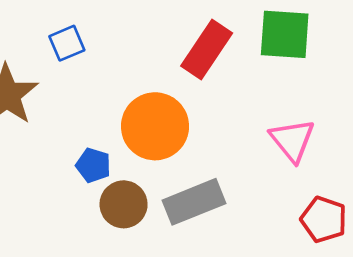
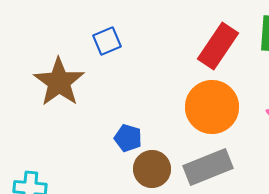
orange circle: (155, 126) -> (212, 107), moved

